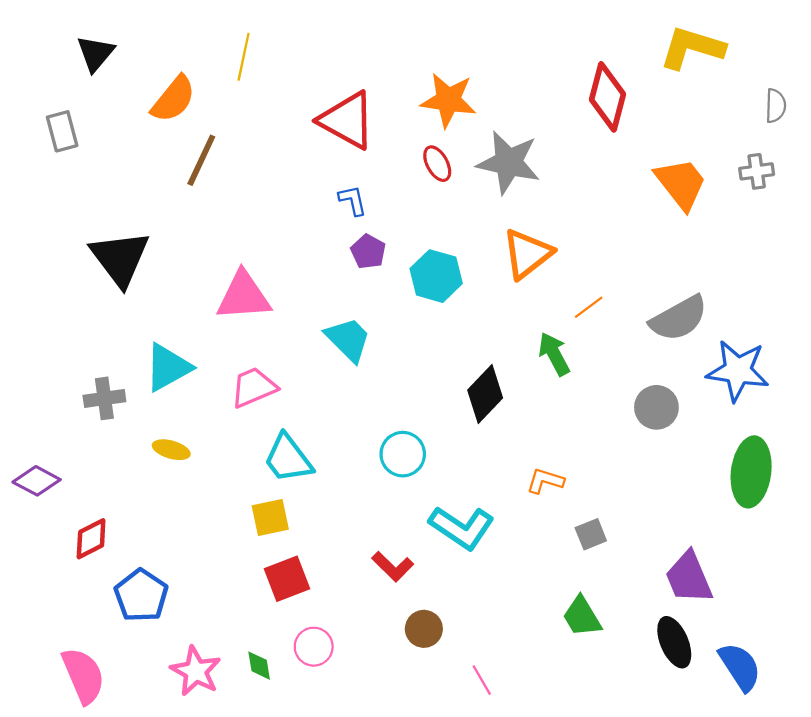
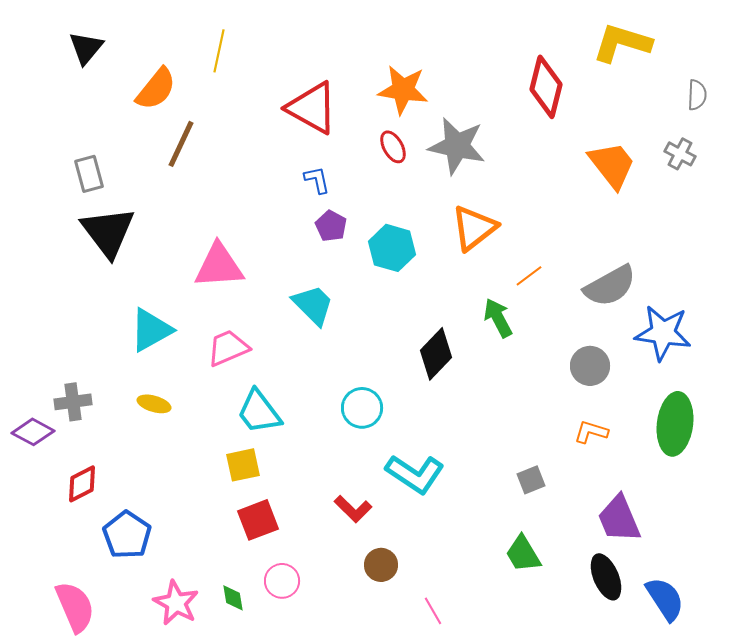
gray rectangle: (62, 131) -> (89, 174), moved
gray cross: (757, 171) -> (680, 154), turned 36
gray cross: (104, 398) -> (73, 402), moved
orange L-shape: (545, 481) -> (591, 432), moved

